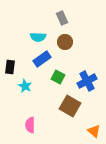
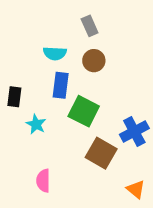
blue rectangle: (42, 59) -> (61, 85), turned -48
green square: (58, 77) -> (84, 111), size x1.5
blue cross: (87, 81) -> (134, 131), moved

